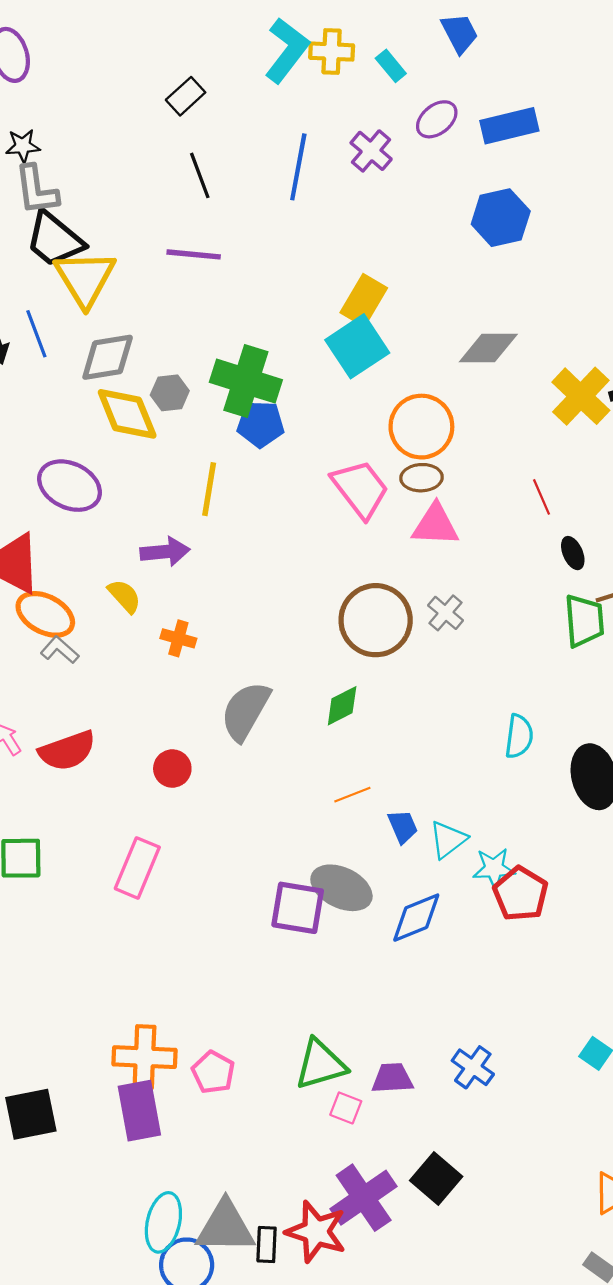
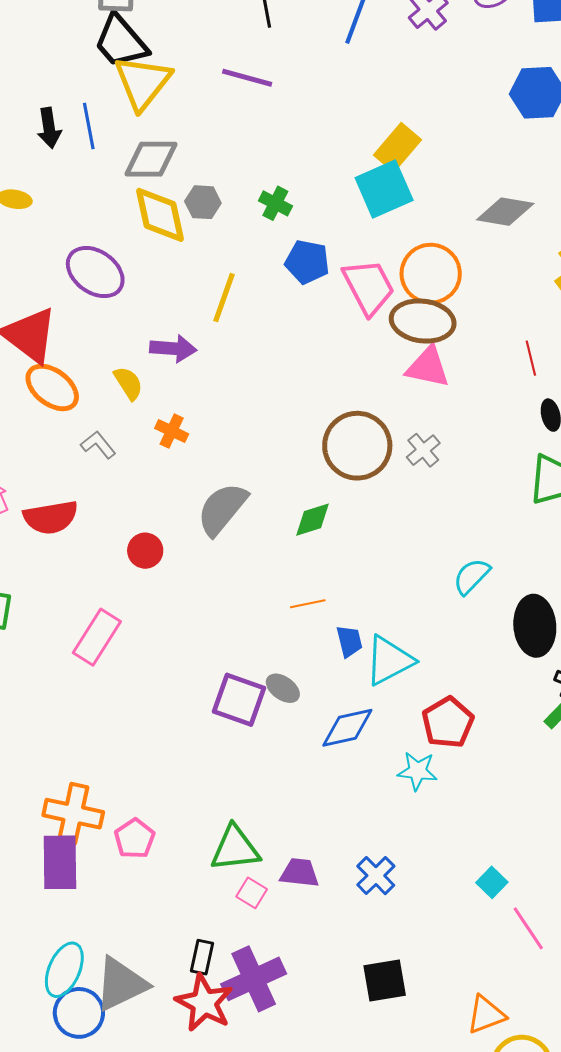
green cross: (246, 381) -> (275, 203), size x0.5
blue pentagon: (261, 424) -> (307, 262), moved
brown ellipse: (422, 478) -> (423, 321), size x1.6
pink trapezoid: (360, 489) -> (369, 287), moved
gray L-shape: (60, 650) -> (98, 445), moved
cyan semicircle: (519, 736) -> (472, 576), turned -153
cyan triangle: (448, 840) -> (389, 661), size x1.4
cyan star: (494, 868) -> (417, 771), moved
gray ellipse: (341, 888) -> (283, 688), size x0.6
black square: (436, 1179) -> (385, 981), moved, turned 30
gray triangle: (225, 1227) -> (121, 984), turned -36
black rectangle: (267, 1244) -> (202, 957), moved

